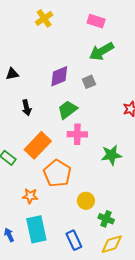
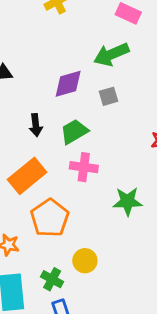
green arrow: (102, 51) -> (111, 54), moved
black arrow: (27, 108) -> (36, 125), moved
green cross: (106, 219) -> (52, 279), moved

